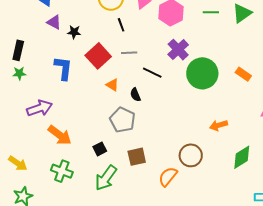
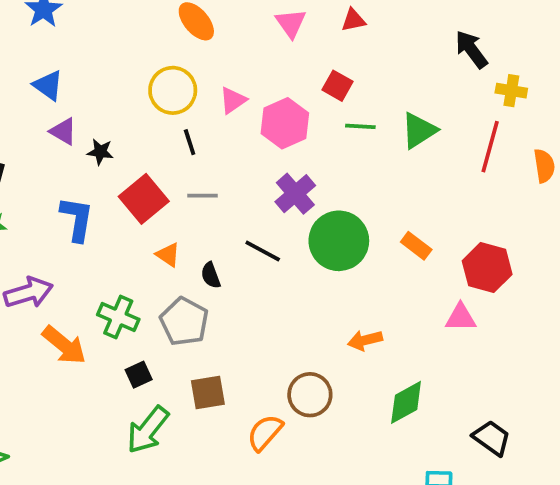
black line: (152, 73) -> (263, 251), moved
green cross: (62, 171) -> (118, 317), moved

